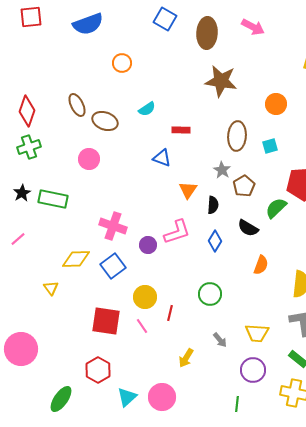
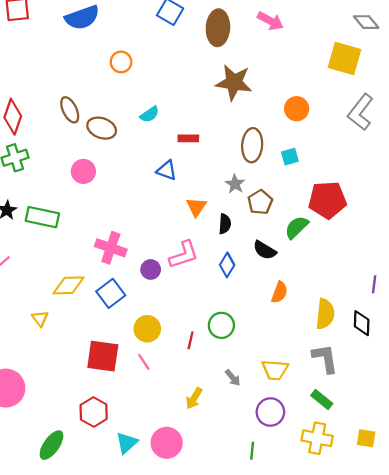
red line: (170, 313) -> (191, 340), moved

